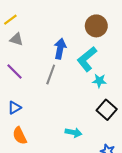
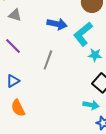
blue arrow: (60, 49) -> (57, 24), turned 90
gray line: (51, 75) -> (48, 60), moved
cyan arrow: (74, 133) -> (91, 105), moved

